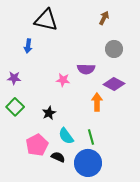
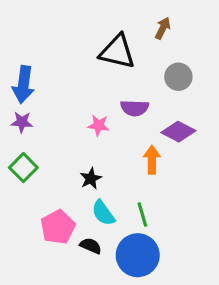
black triangle: (46, 20) -> (117, 52), moved
blue arrow: (28, 46) -> (23, 85), moved, size x1.6
black star: (49, 113) -> (91, 178), moved

